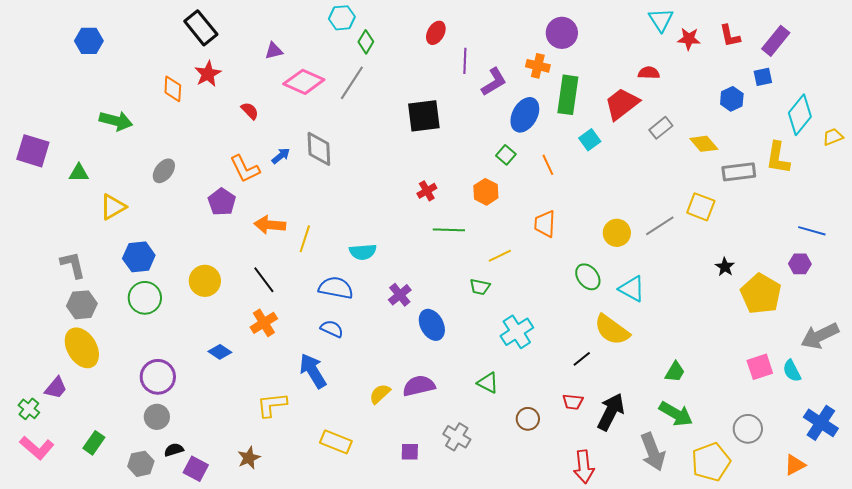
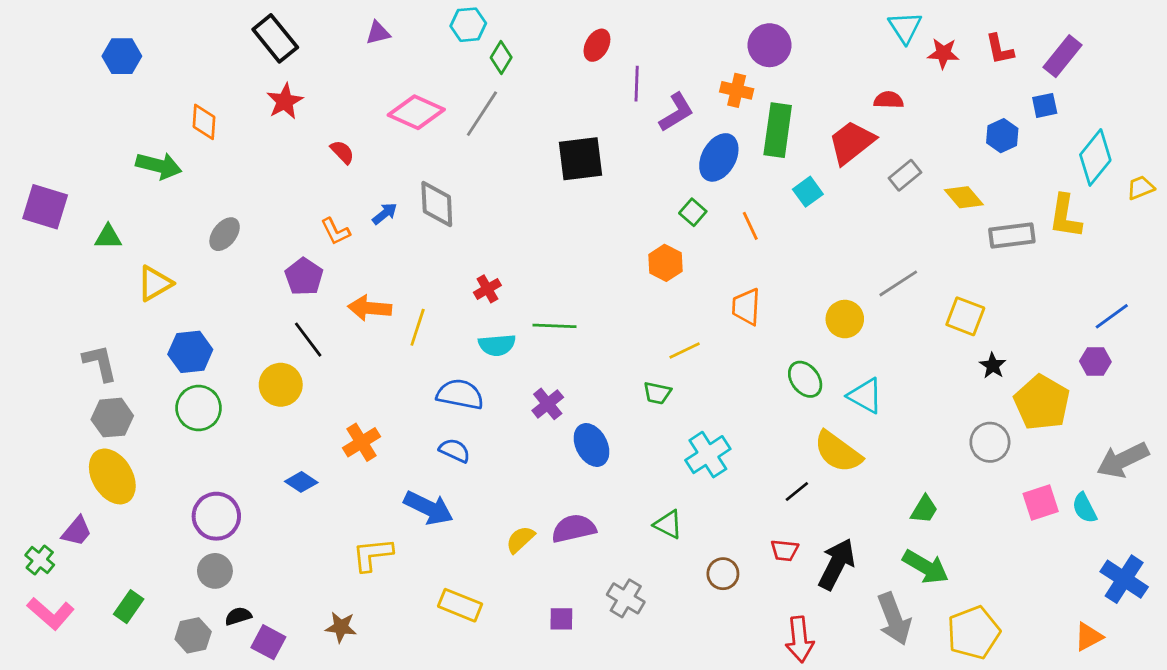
purple triangle: (274, 51) -> (378, 33), moved
orange diamond: (173, 89) -> (204, 122), moved
orange L-shape: (245, 169) -> (335, 231), size x0.7
red cross: (427, 191) -> (487, 289), moved
yellow square: (701, 207) -> (965, 316), moved
gray line: (660, 226) -> (898, 283), moved
green line: (449, 230) -> (555, 326), moved
blue line: (812, 231) -> (1112, 316), turned -52
black line: (264, 280) -> (308, 340), moved
blue arrow: (313, 371) -> (429, 508), turned 147
gray circle: (748, 429) -> (990, 442), moved
brown star: (249, 458) -> (341, 627), turned 30

